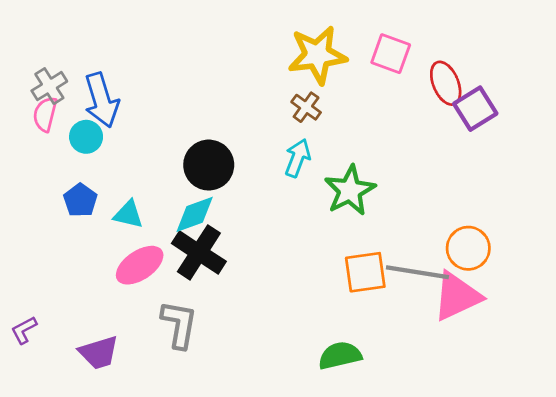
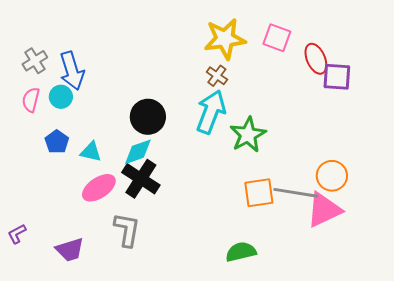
purple square: (475, 109) -> (337, 77), turned 36
pink semicircle: (45, 114) -> (31, 100), moved
cyan arrow: (298, 158) -> (211, 112), size x1.6

